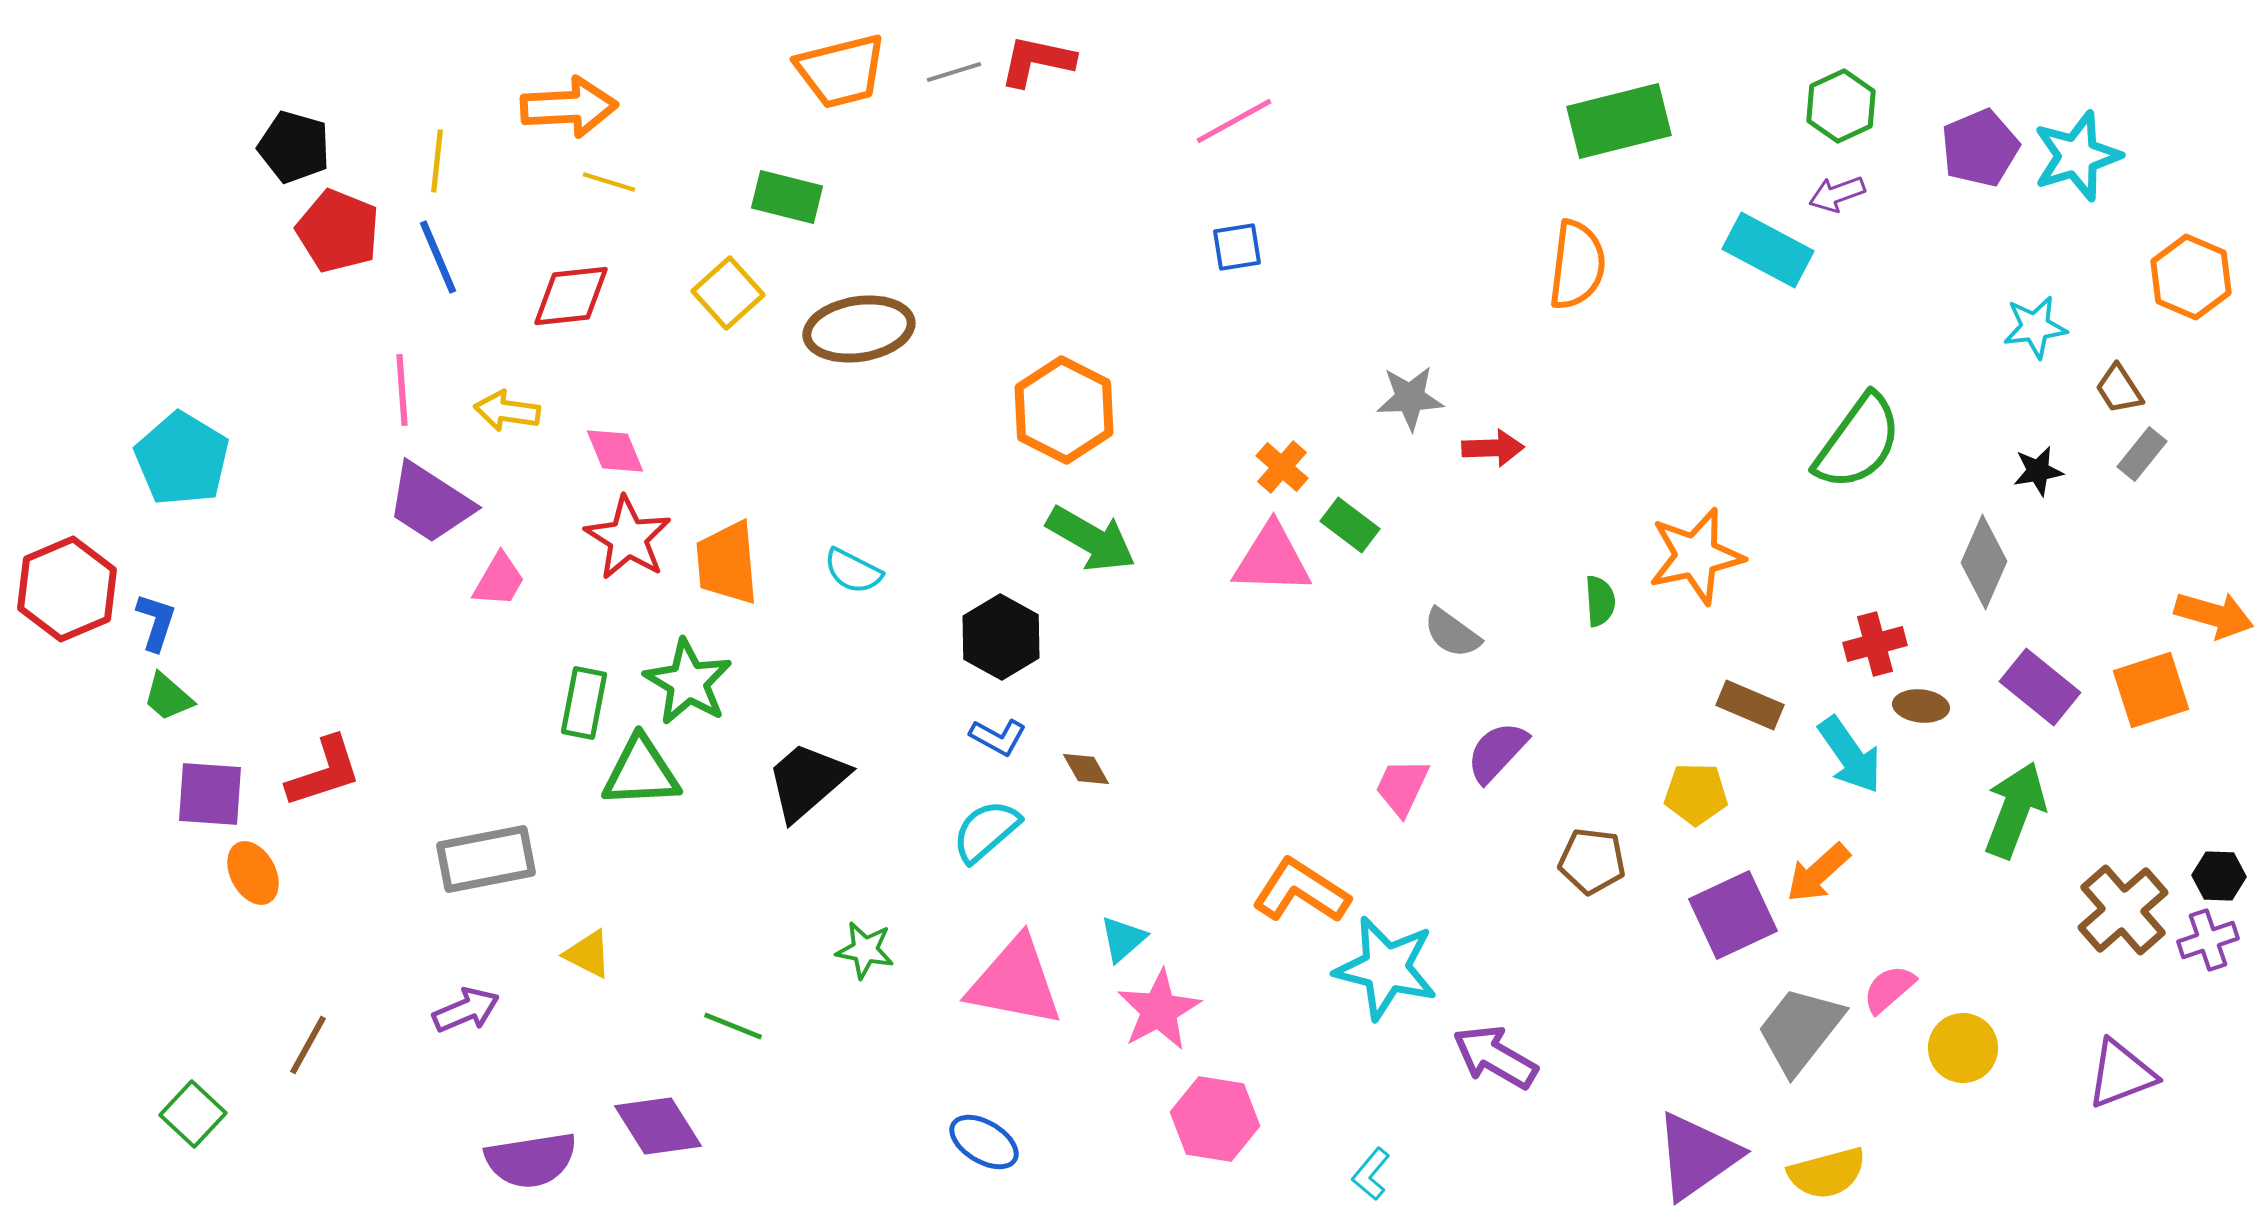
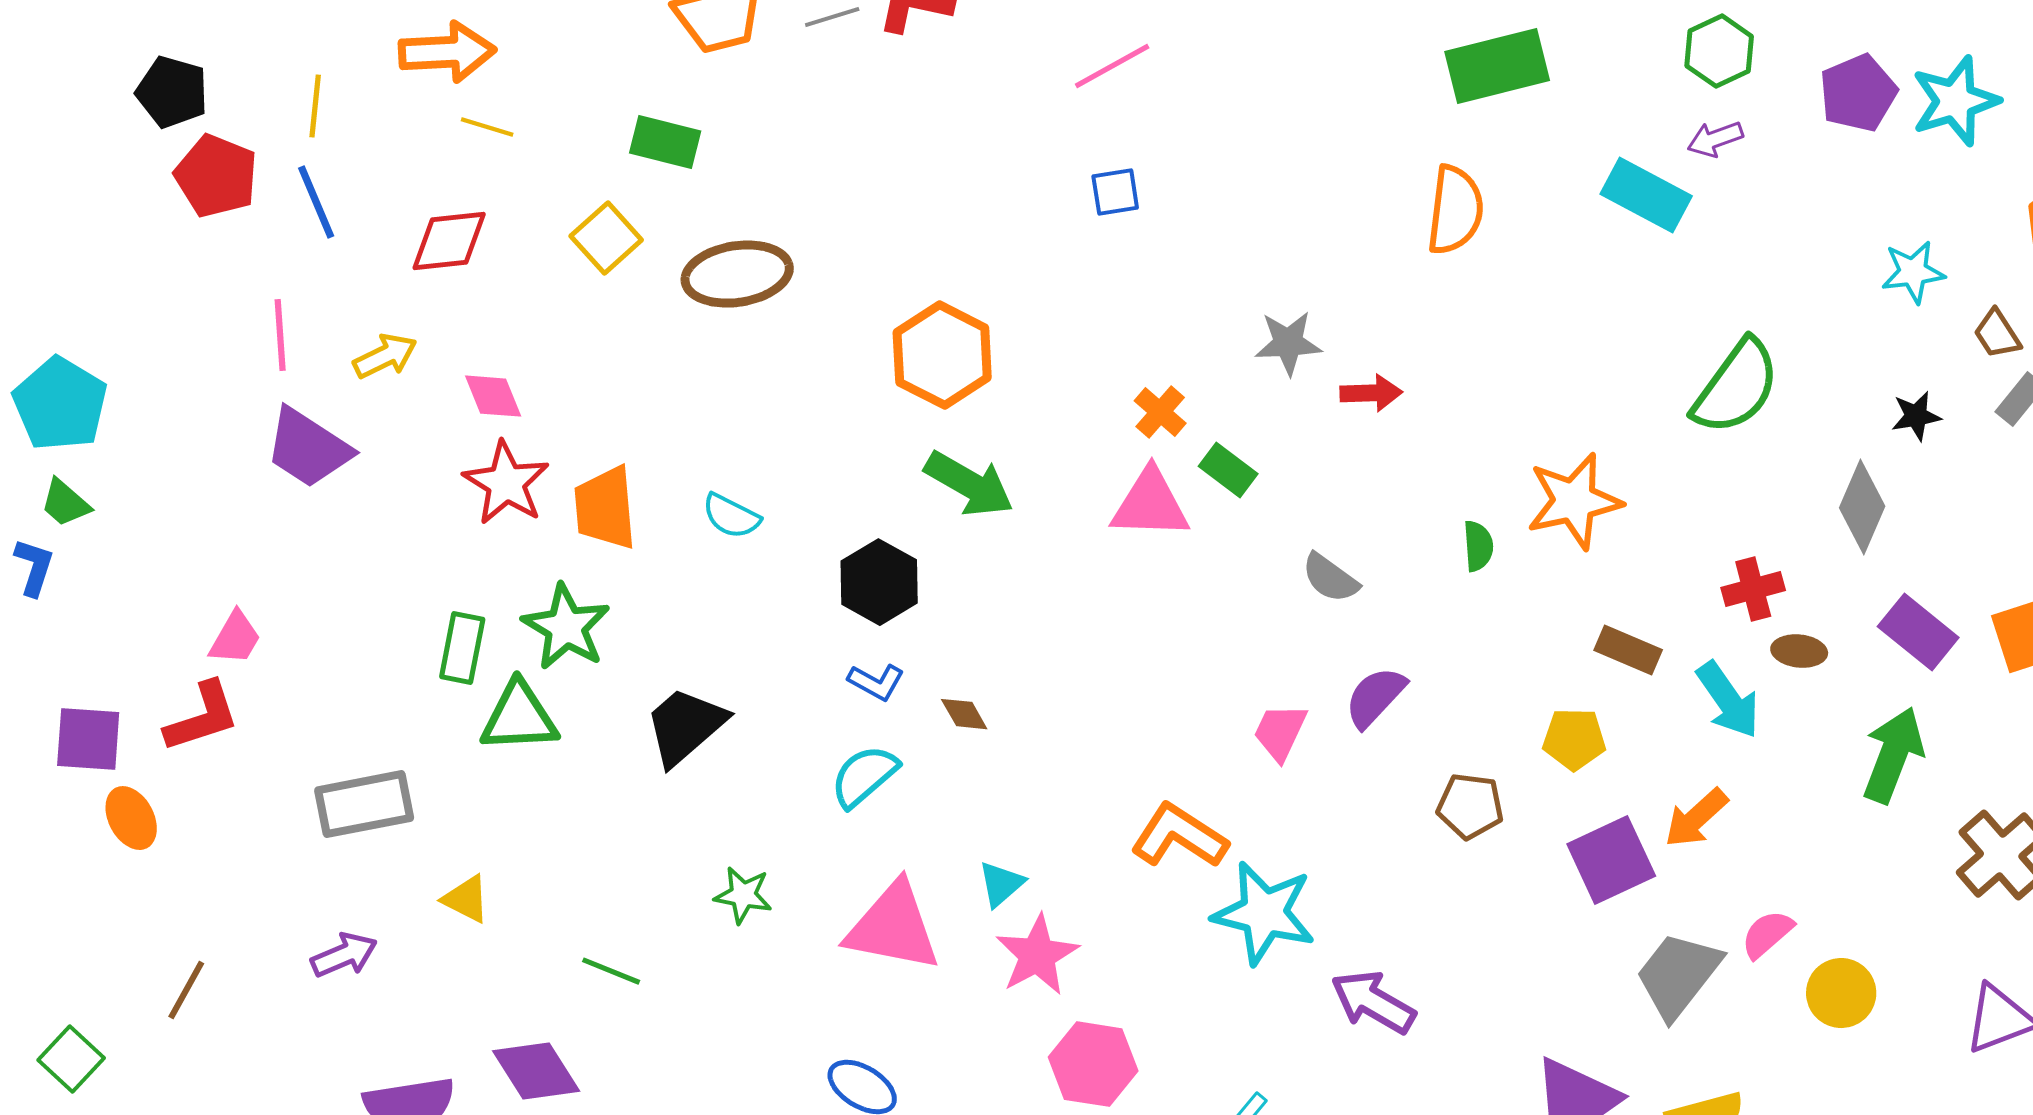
yellow arrow: (507, 411) -> (385, 356), turned 146
pink trapezoid: (499, 580) -> (235, 638), moved
green trapezoid: (168, 697) -> (65, 503), moved

